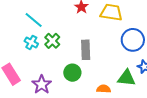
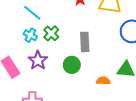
purple star: (42, 85) -> (38, 60), moved

